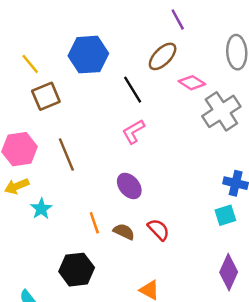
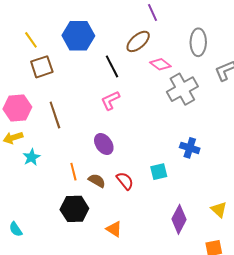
cyan square: (225, 215) -> (159, 172), moved
black hexagon: (77, 270) -> (74, 209), moved

